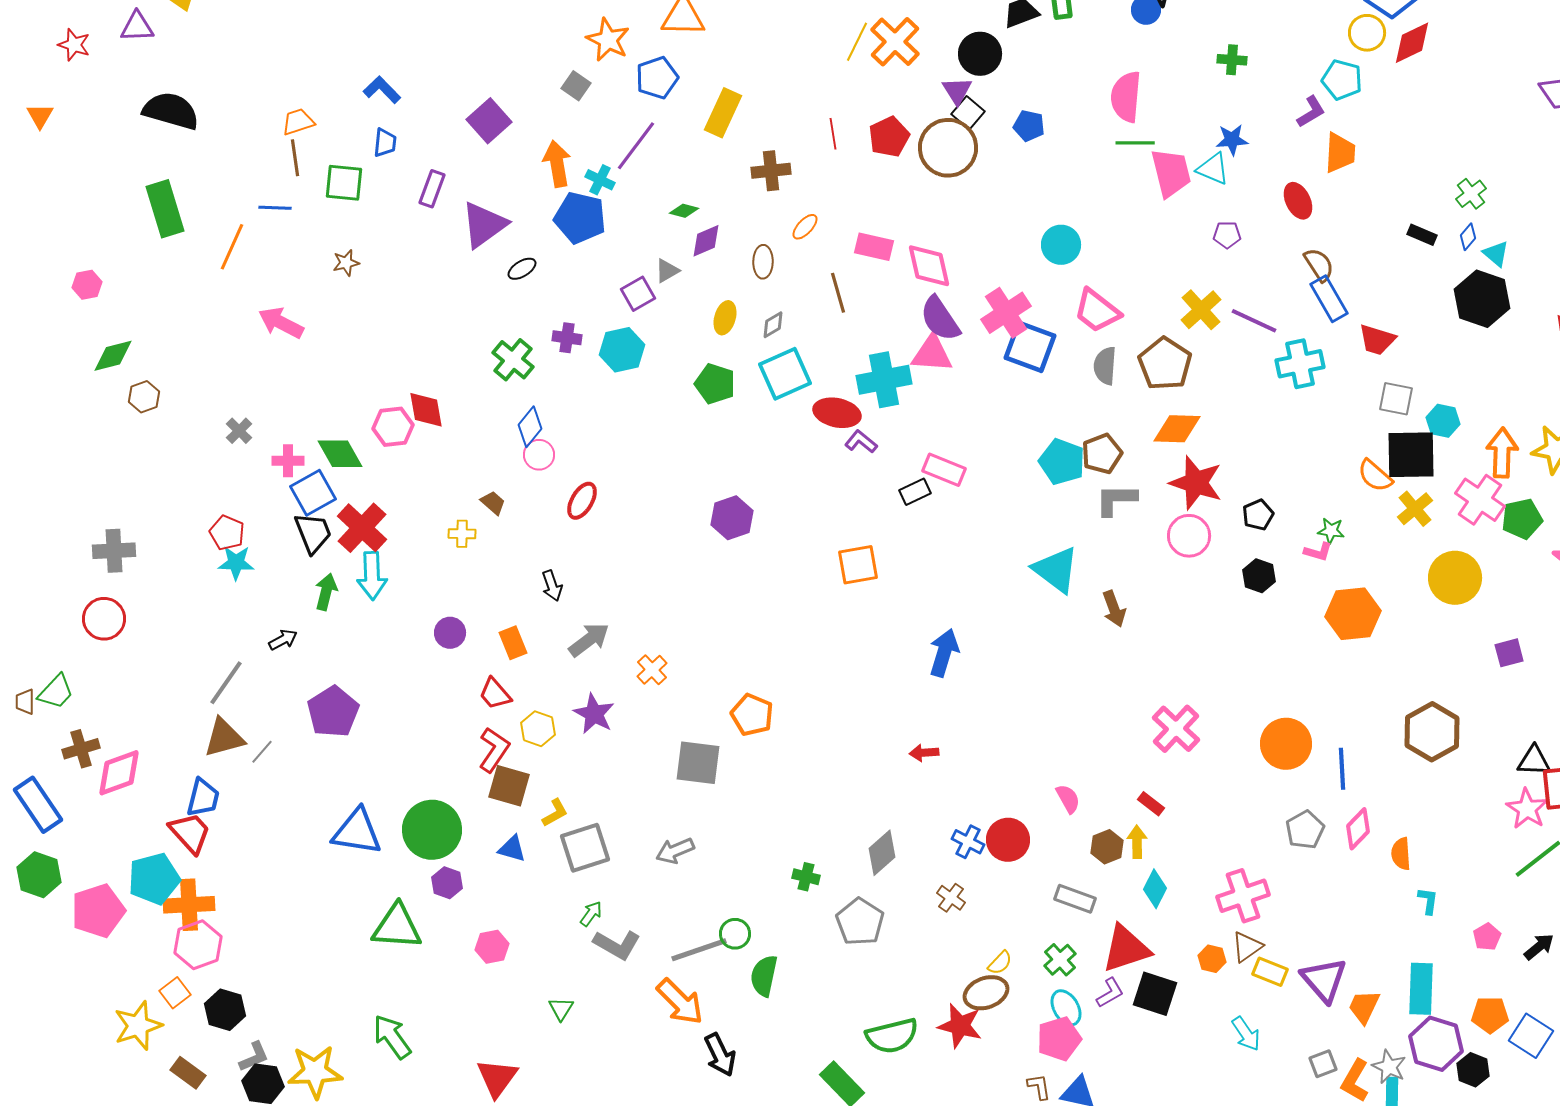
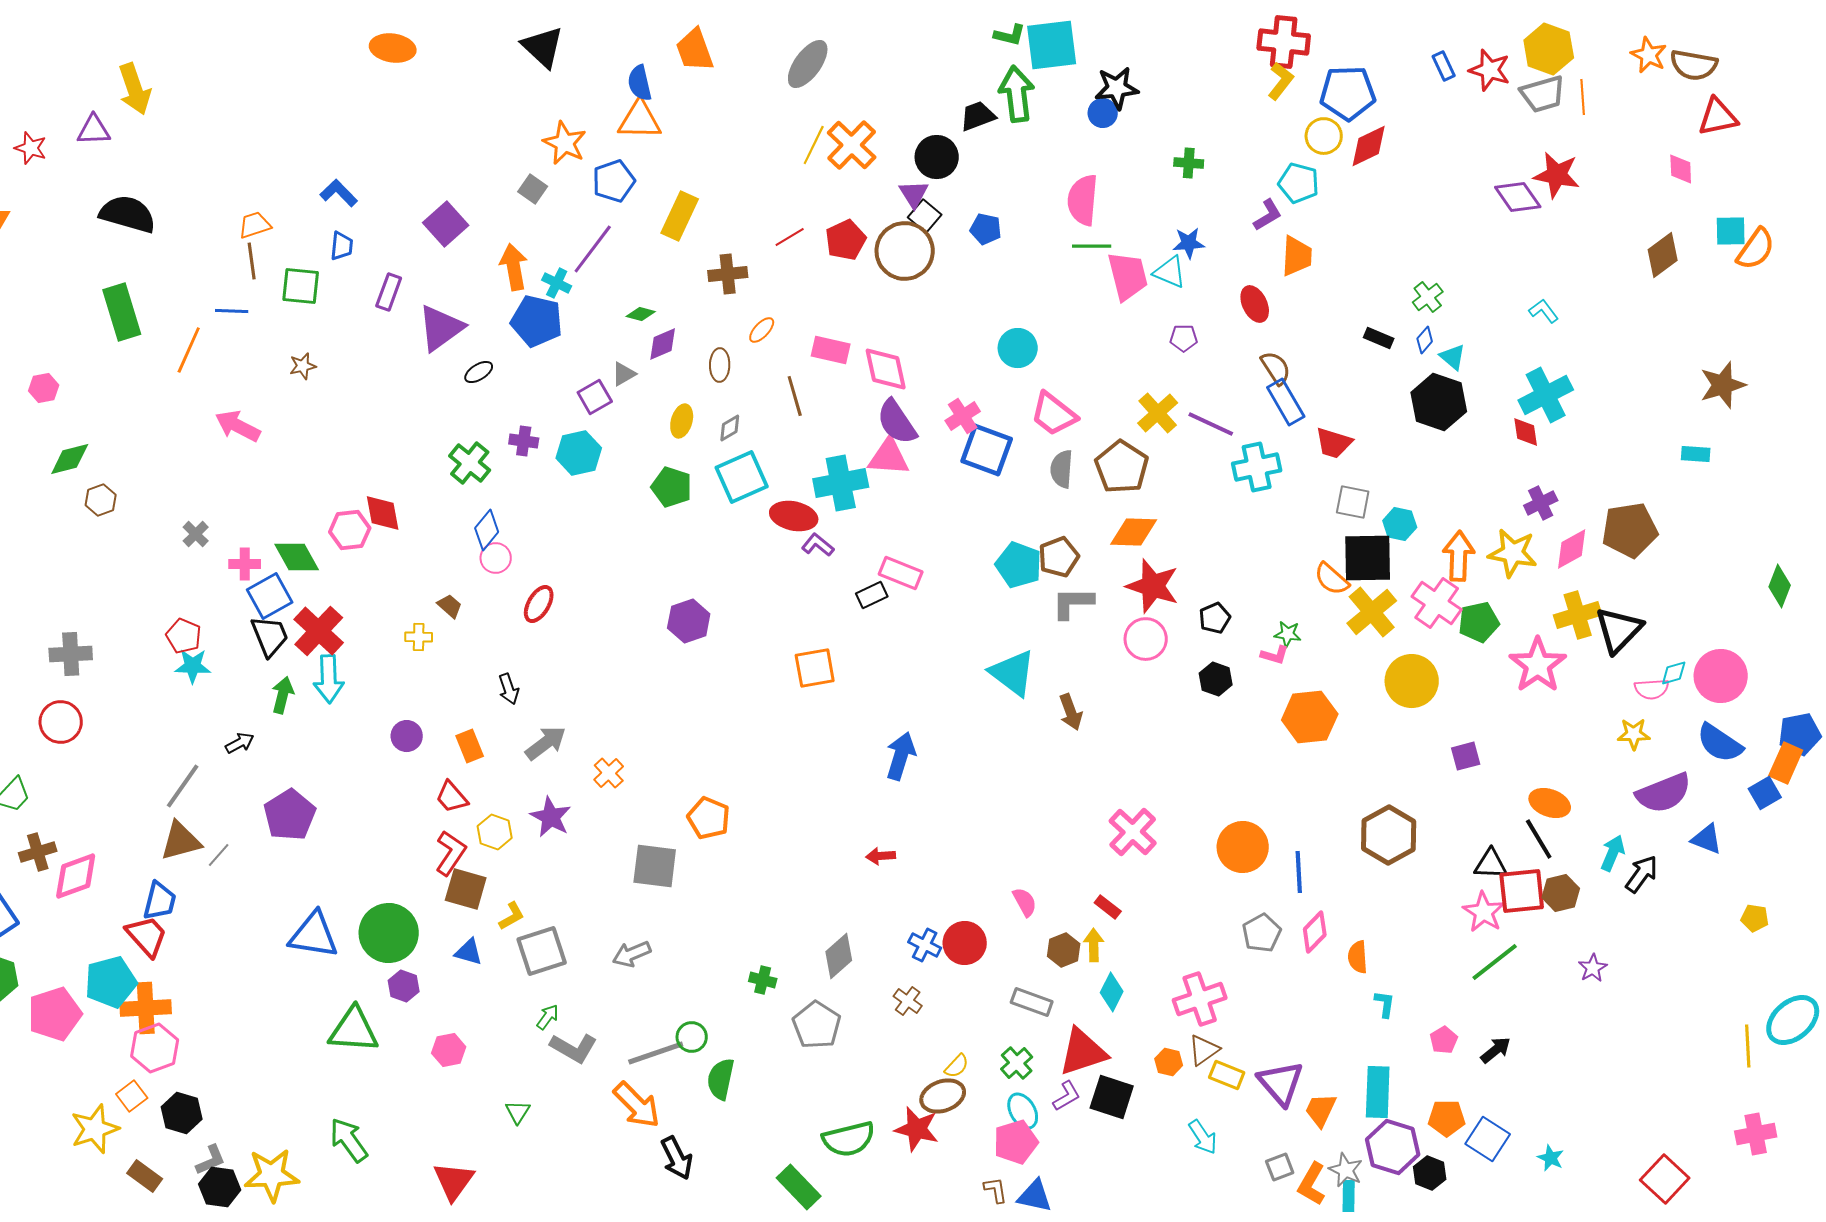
red line: (833, 134) -> (790, 237), turned 68
pink cross: (1006, 313) -> (963, 416), size x0.7
yellow cross: (1415, 509) -> (1372, 612), size x1.4

